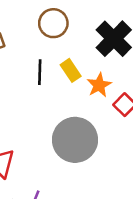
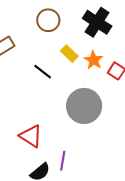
black line: (40, 72) -> (43, 72), moved, turned -42

